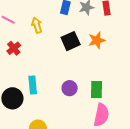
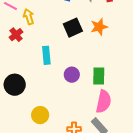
yellow arrow: (37, 25) -> (29, 17), moved
cyan rectangle: (33, 85) -> (46, 55), moved

